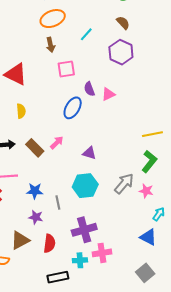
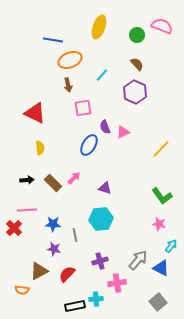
yellow line: (152, 134) -> (161, 149), moved, turned -36
green L-shape: (149, 161) -> (162, 196), turned 105
gray arrow: (124, 184) -> (138, 260), moved
purple cross: (84, 230) -> (100, 261), size x0.7
red semicircle: (49, 243) -> (67, 274), turned -144
cyan cross: (80, 260) -> (96, 299), moved

